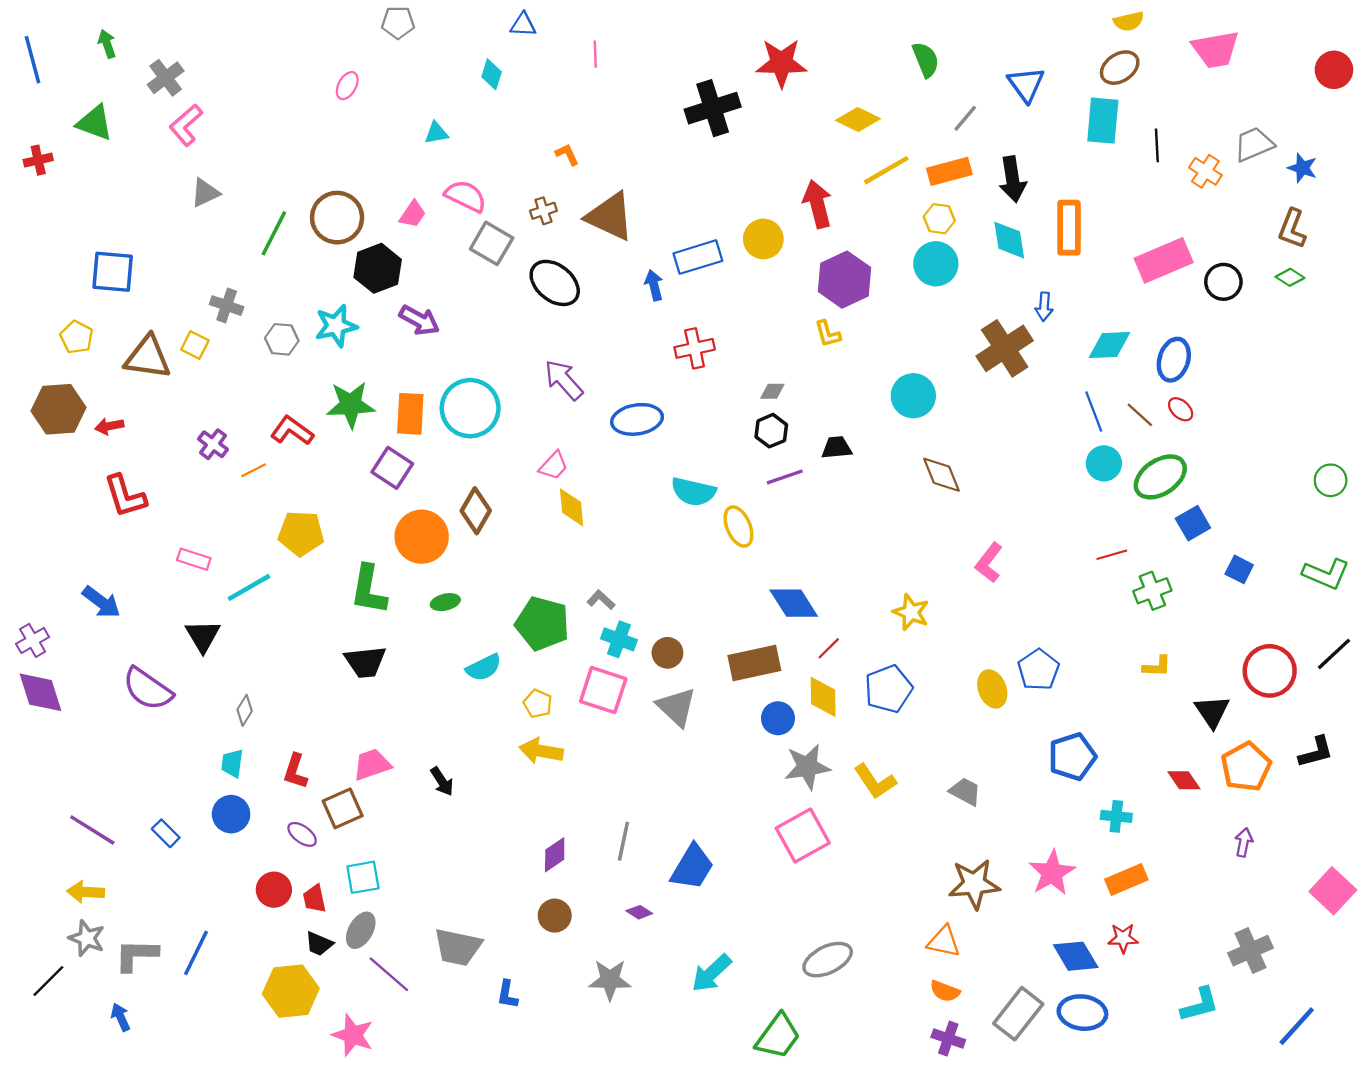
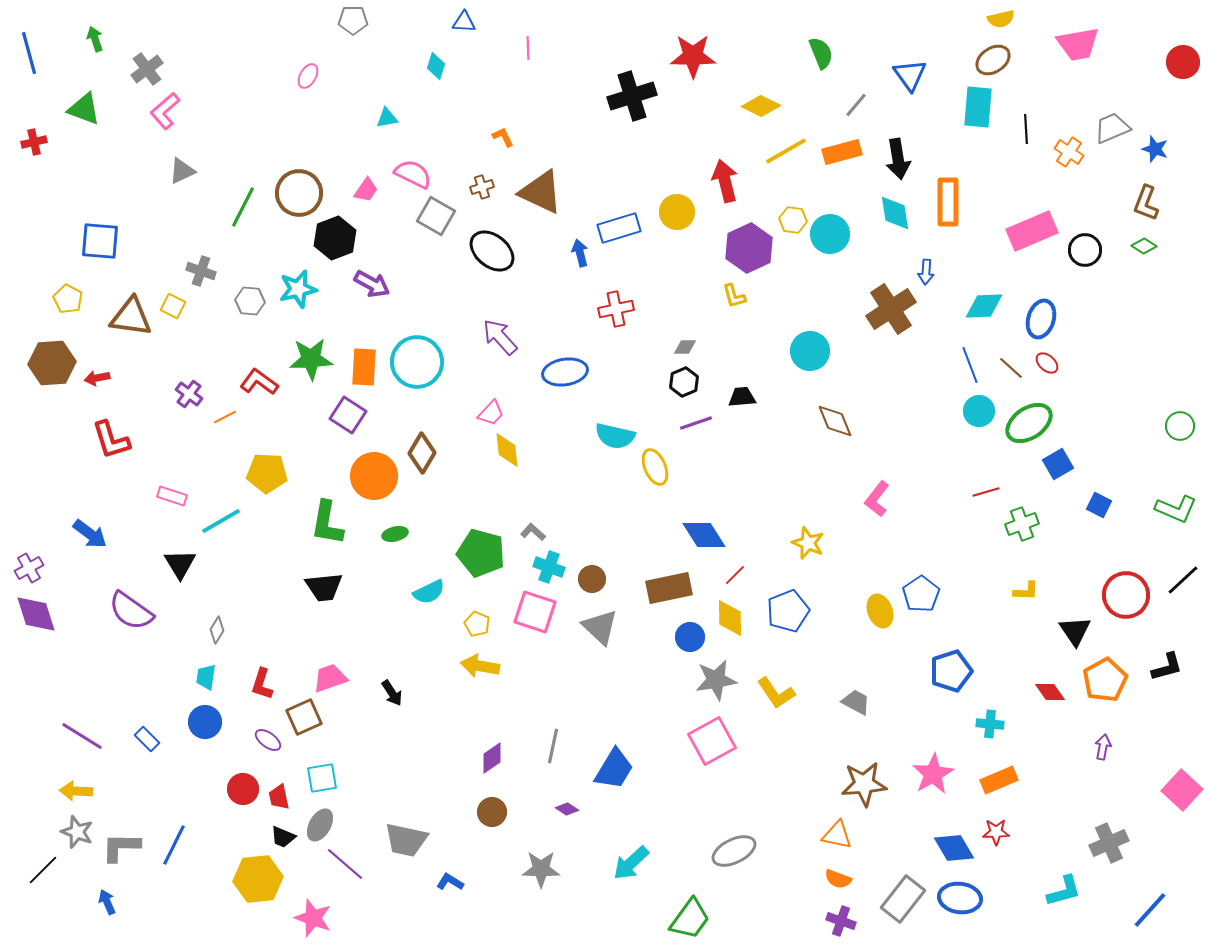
yellow hexagon: (939, 219) -> (793, 220), moved
blue L-shape: (507, 995) -> (450, 882), turned 112

